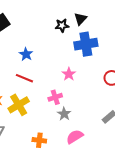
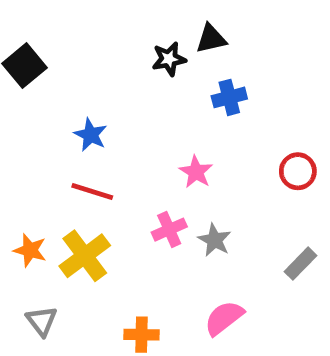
black triangle: (80, 19) -> (211, 39), turned 40
blue cross: (86, 44) -> (229, 97), size x0.6
gray star: (64, 114) -> (215, 240), moved

